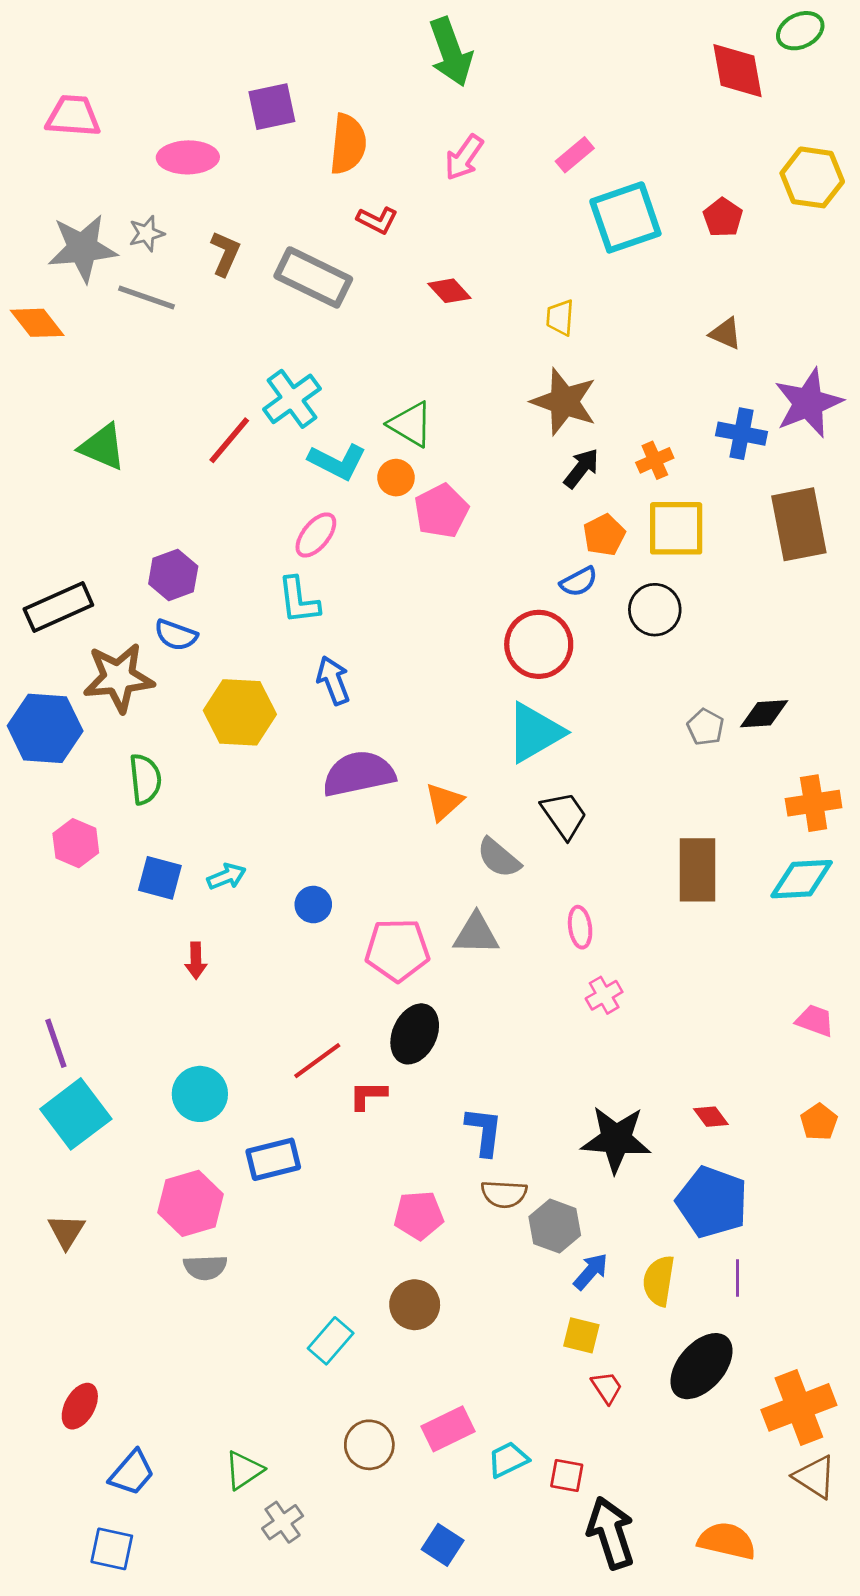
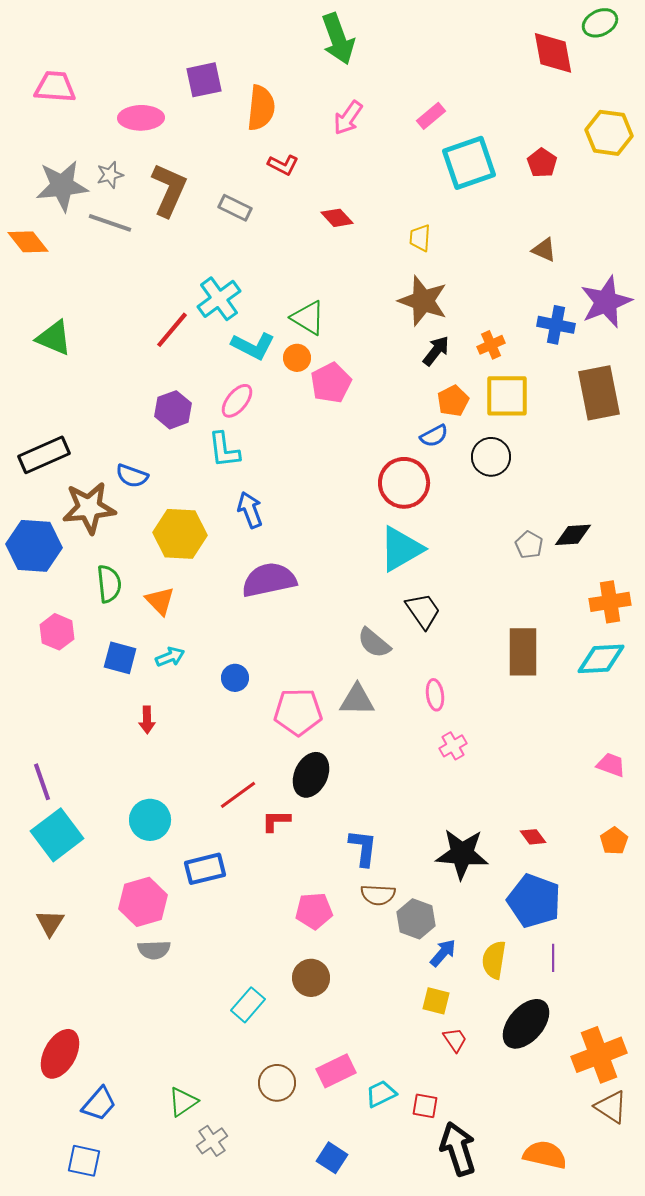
brown L-shape: (225, 253) -> (169, 190), size x1.6
gray rectangle: (313, 277) -> (235, 208), size x0.6
green triangle: (102, 447) -> (54, 338), moved
purple hexagon: (173, 575) -> (173, 410), moved
orange triangle: (444, 802) -> (160, 601), moved, turned -32
red ellipse: (80, 1406) -> (60, 1054), size x1.4

